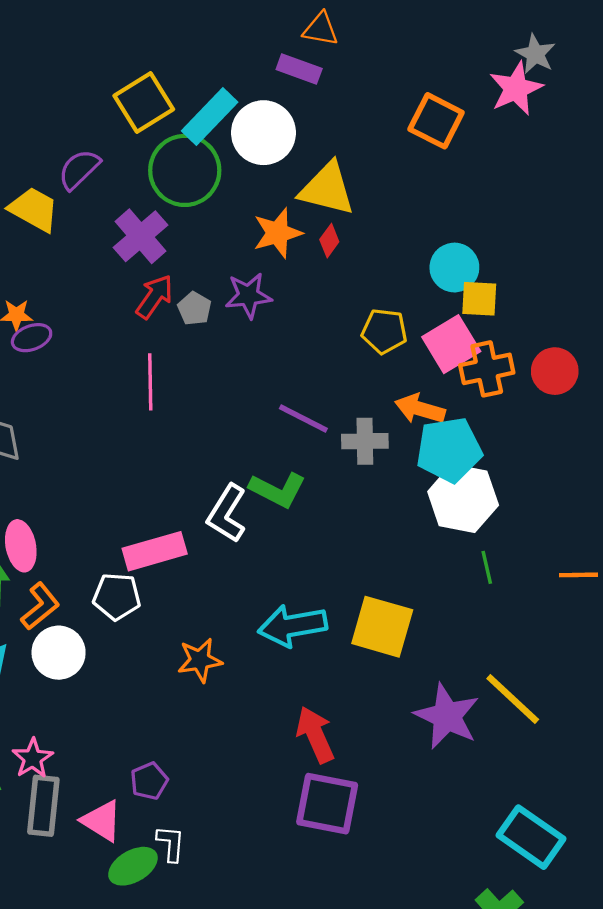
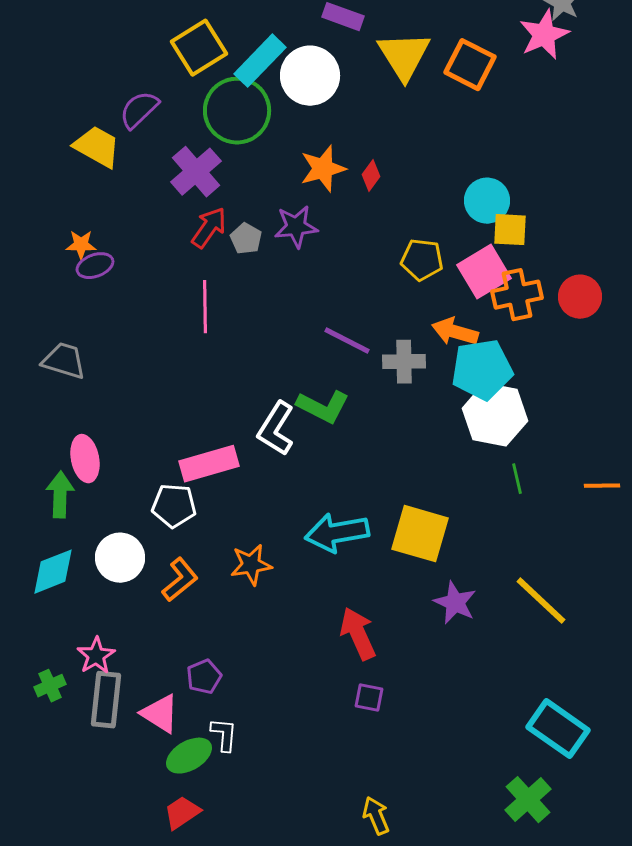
yellow triangle: (327, 189) -> (404, 56), moved, turned 44
orange L-shape: (40, 606) -> (180, 580), moved
purple star: (447, 716) -> (455, 603), moved, size x0.7
purple square: (327, 804) -> (369, 698), size x0.5

